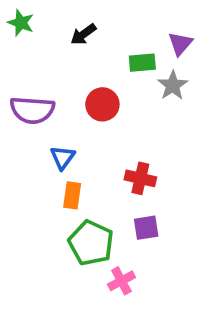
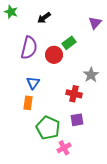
green rectangle: (142, 63) -> (69, 43), moved, turned -32
gray star: (173, 85) -> (91, 75), moved
purple semicircle: (32, 110) -> (29, 48), moved, turned -80
orange rectangle: (72, 195) -> (28, 103), moved

